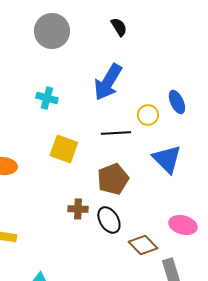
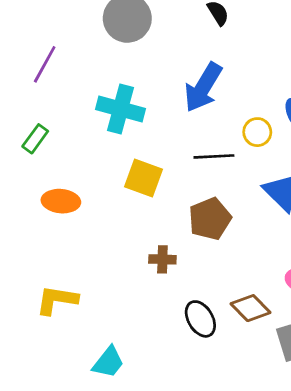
cyan cross: (47, 98) -> (121, 109), size x1.6
black ellipse: (109, 220) -> (200, 319), moved

